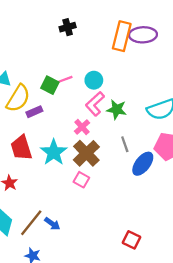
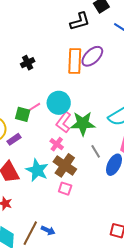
purple ellipse: (143, 35) -> (92, 56), turned -30
cyan circle: (94, 80) -> (59, 103), size x1.5
green star: (117, 109) -> (83, 124), size x1.4

